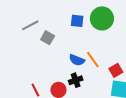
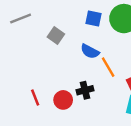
gray line: (30, 25) -> (21, 19), moved
blue semicircle: (77, 60) -> (90, 51), moved

